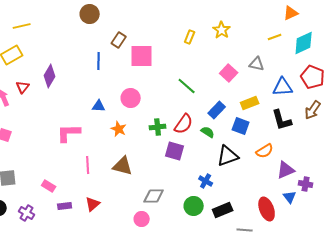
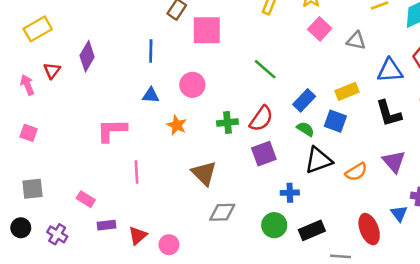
blue line: (99, 61) -> (151, 51), moved
pink square: (229, 73) -> (320, 29), moved
green semicircle: (208, 132) -> (305, 129), moved
purple square: (175, 151) -> (264, 154), moved, turned -36
orange semicircle: (265, 151) -> (356, 172), moved
brown triangle: (123, 166) -> (204, 173), moved, turned 30
purple triangle: (286, 170) -> (394, 161), moved, turned -48
blue cross: (206, 181) -> (290, 193), turned -32
red triangle: (93, 204) -> (138, 236), moved
pink circle: (142, 219) -> (169, 245), moved

